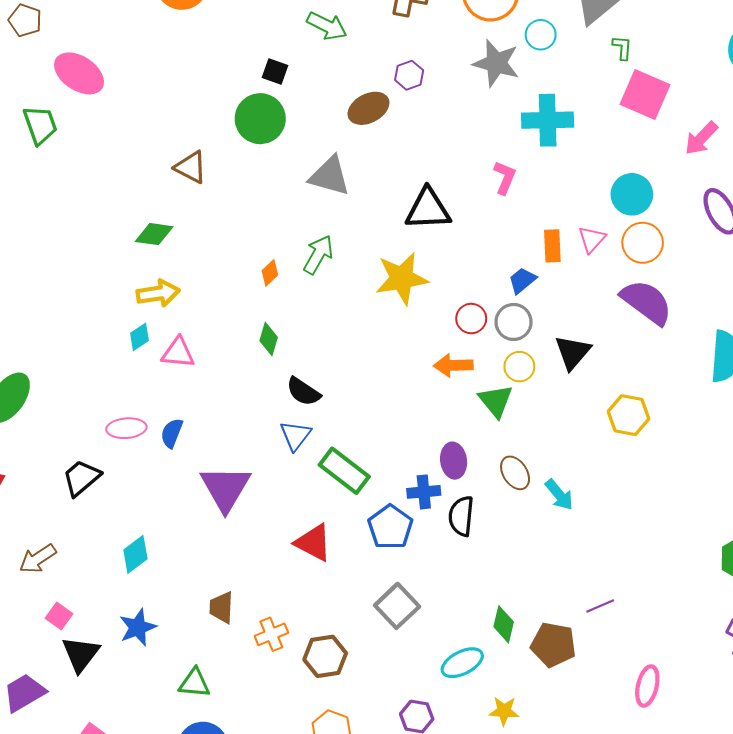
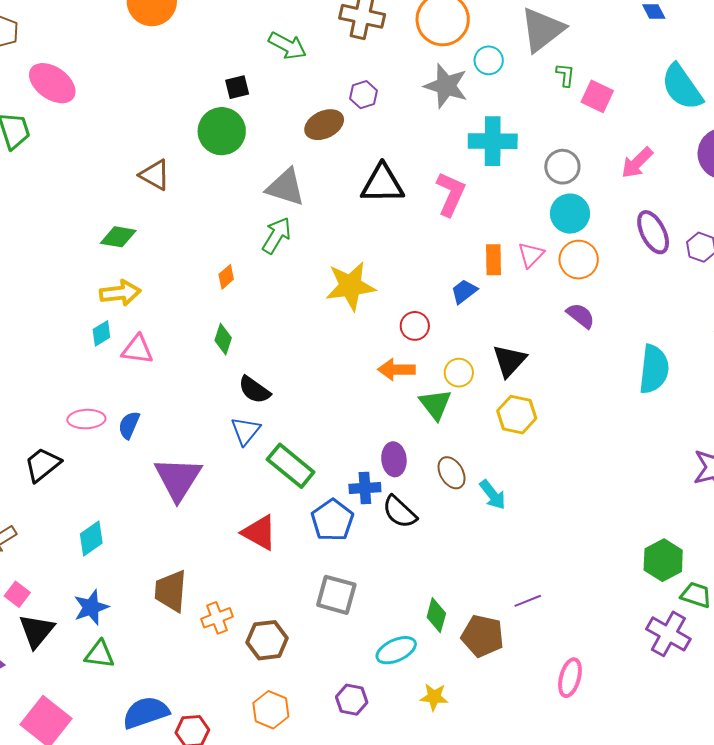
black square: (275, 71) -> (237, 87), turned -35
pink square: (645, 94) -> (597, 96), moved, size x0.7
pink L-shape: (505, 178) -> (451, 194), size x1.4
black triangle: (428, 209) -> (382, 184), moved
green arrow: (318, 255) -> (277, 235), moved
purple semicircle: (647, 302) -> (581, 316), size x0.6
gray circle: (514, 322) -> (562, 167), moved
yellow hexagon: (628, 415) -> (517, 415), moved
black semicircle: (461, 516) -> (400, 512), turned -54
gray square: (397, 606) -> (336, 595), turned -33
brown trapezoid: (222, 607) -> (171, 591), size x1.4
green triangle: (194, 683) -> (100, 654), moved

